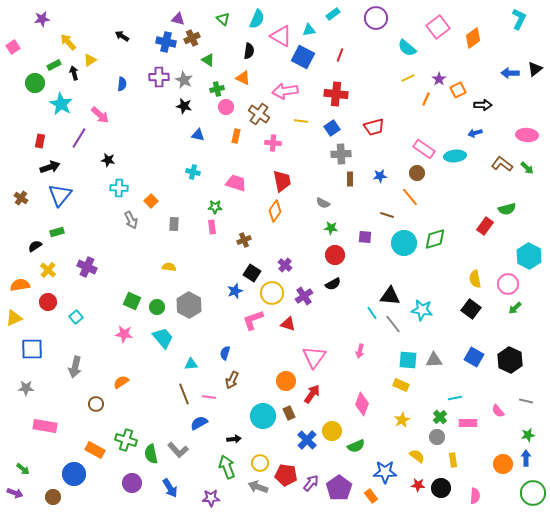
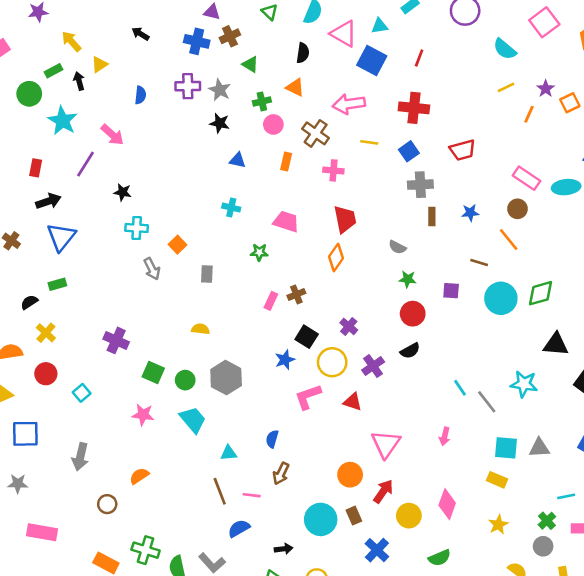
pink rectangle: (212, 227) -> (271, 301), moved, turned 32
purple cross: (87, 267) -> (116, 340), moved
black triangle: (390, 296) -> (556, 344), moved
yellow circle: (332, 431) -> (409, 516), moved

